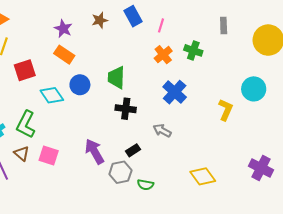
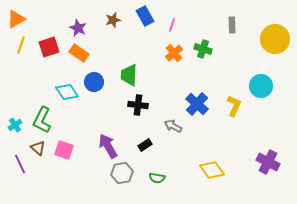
red square: (25, 70) -> (49, 47), moved
blue cross: (175, 92) -> (197, 104), moved
gray hexagon: (120, 172) -> (122, 173), moved

